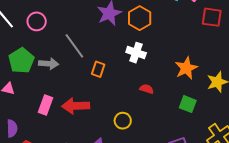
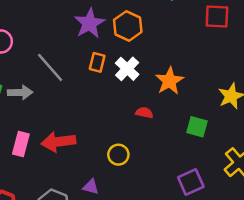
white cross: (136, 53) -> (127, 69), turned 30
orange star: (186, 68) -> (169, 81), moved
orange rectangle: (98, 69) -> (97, 62), moved

